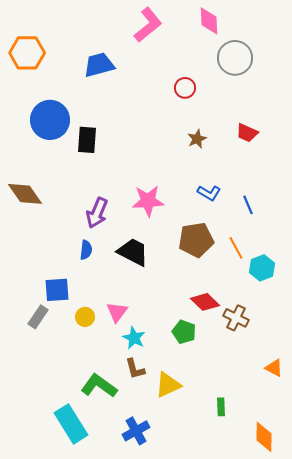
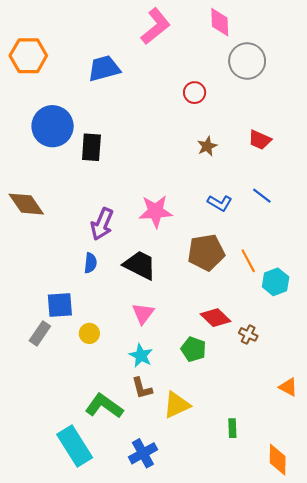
blue line: (248, 205) -> (262, 196), moved, turned -30
pink triangle: (117, 312) -> (143, 313), moved
brown cross: (236, 318) -> (248, 334), size x0.7

